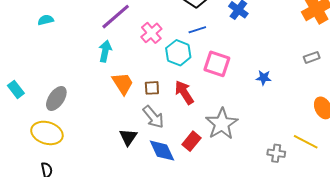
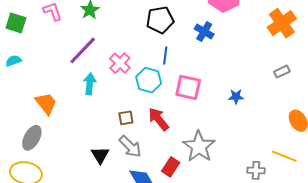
blue line: (197, 30) -> (165, 55), turned -60
cyan arrow: (105, 51) -> (90, 84), moved
orange trapezoid: (123, 83) -> (46, 103), moved
black triangle: (128, 137) -> (100, 155), moved

